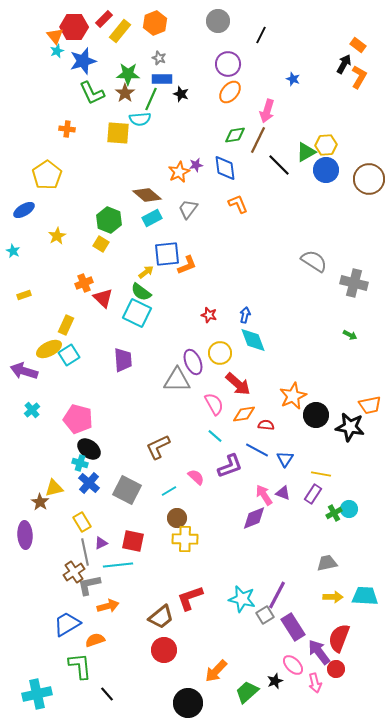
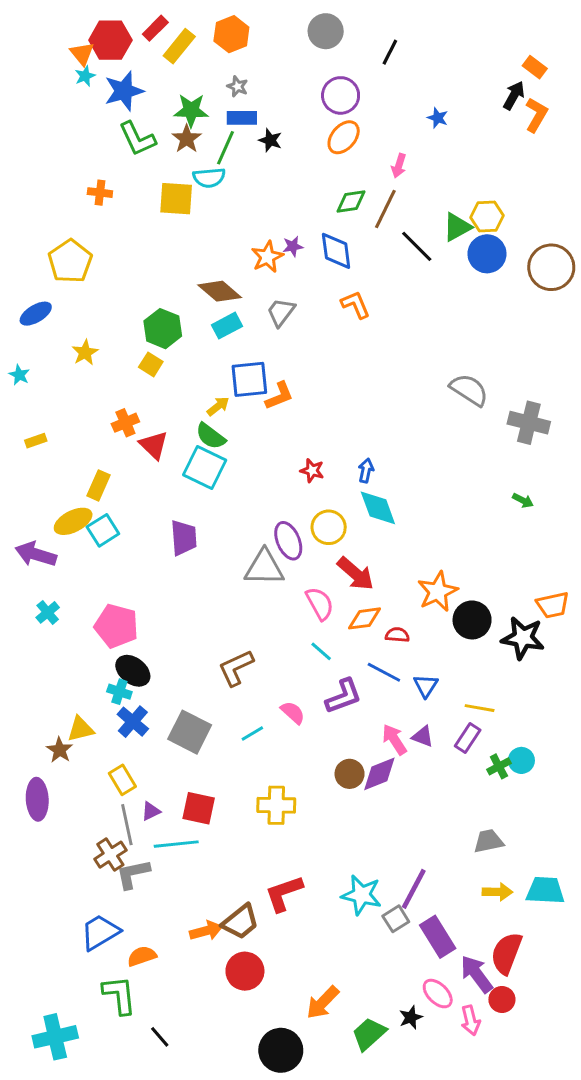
pink arrow: (267, 111) -> (399, 166), size x0.7
brown circle: (177, 518) -> (350, 774), moved
orange arrow: (108, 606) -> (206, 931), moved

